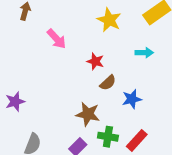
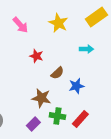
pink arrow: (56, 39) -> (20, 25), moved
red star: (95, 61) -> (36, 56), moved

